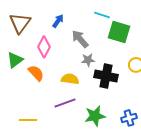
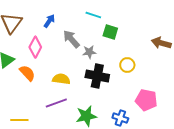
green square: (119, 32) -> (110, 32), size x0.7
gray star: (88, 60) -> (89, 52), moved
blue cross: (129, 118) -> (120, 118), turned 35

